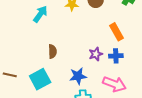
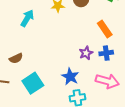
brown semicircle: (52, 51) -> (16, 58), moved, turned 72
blue star: (78, 76) -> (70, 77), turned -30

